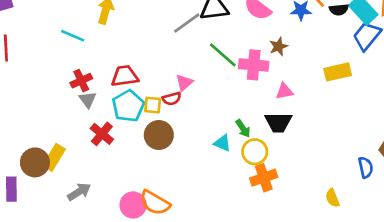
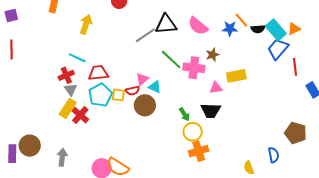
cyan line: (73, 36) -> (77, 58), moved
yellow rectangle: (338, 72) -> (236, 76), moved
brown circle: (159, 135) -> (145, 105), moved
cyan triangle: (222, 143) -> (155, 87), moved
yellow rectangle: (54, 157) -> (68, 108), moved
brown circle: (35, 162) -> (30, 146), moved
blue semicircle: (366, 167) -> (274, 155), moved
gray arrow: (79, 192) -> (62, 157), turned -54

